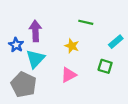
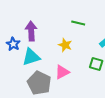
cyan triangle: (35, 59) -> (31, 57), turned 30
gray pentagon: (24, 85) -> (39, 83), moved

